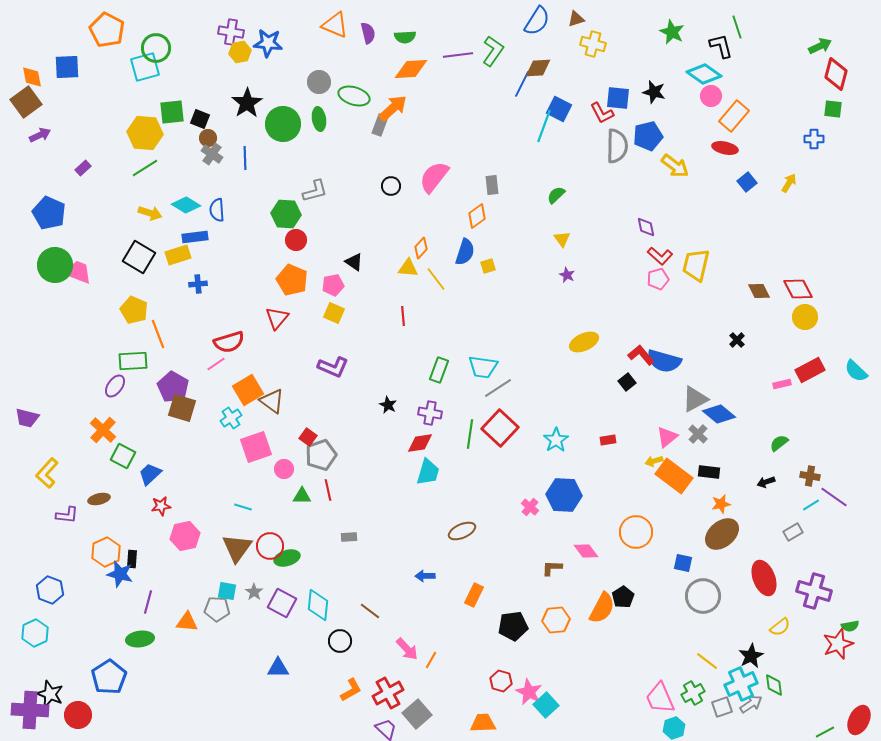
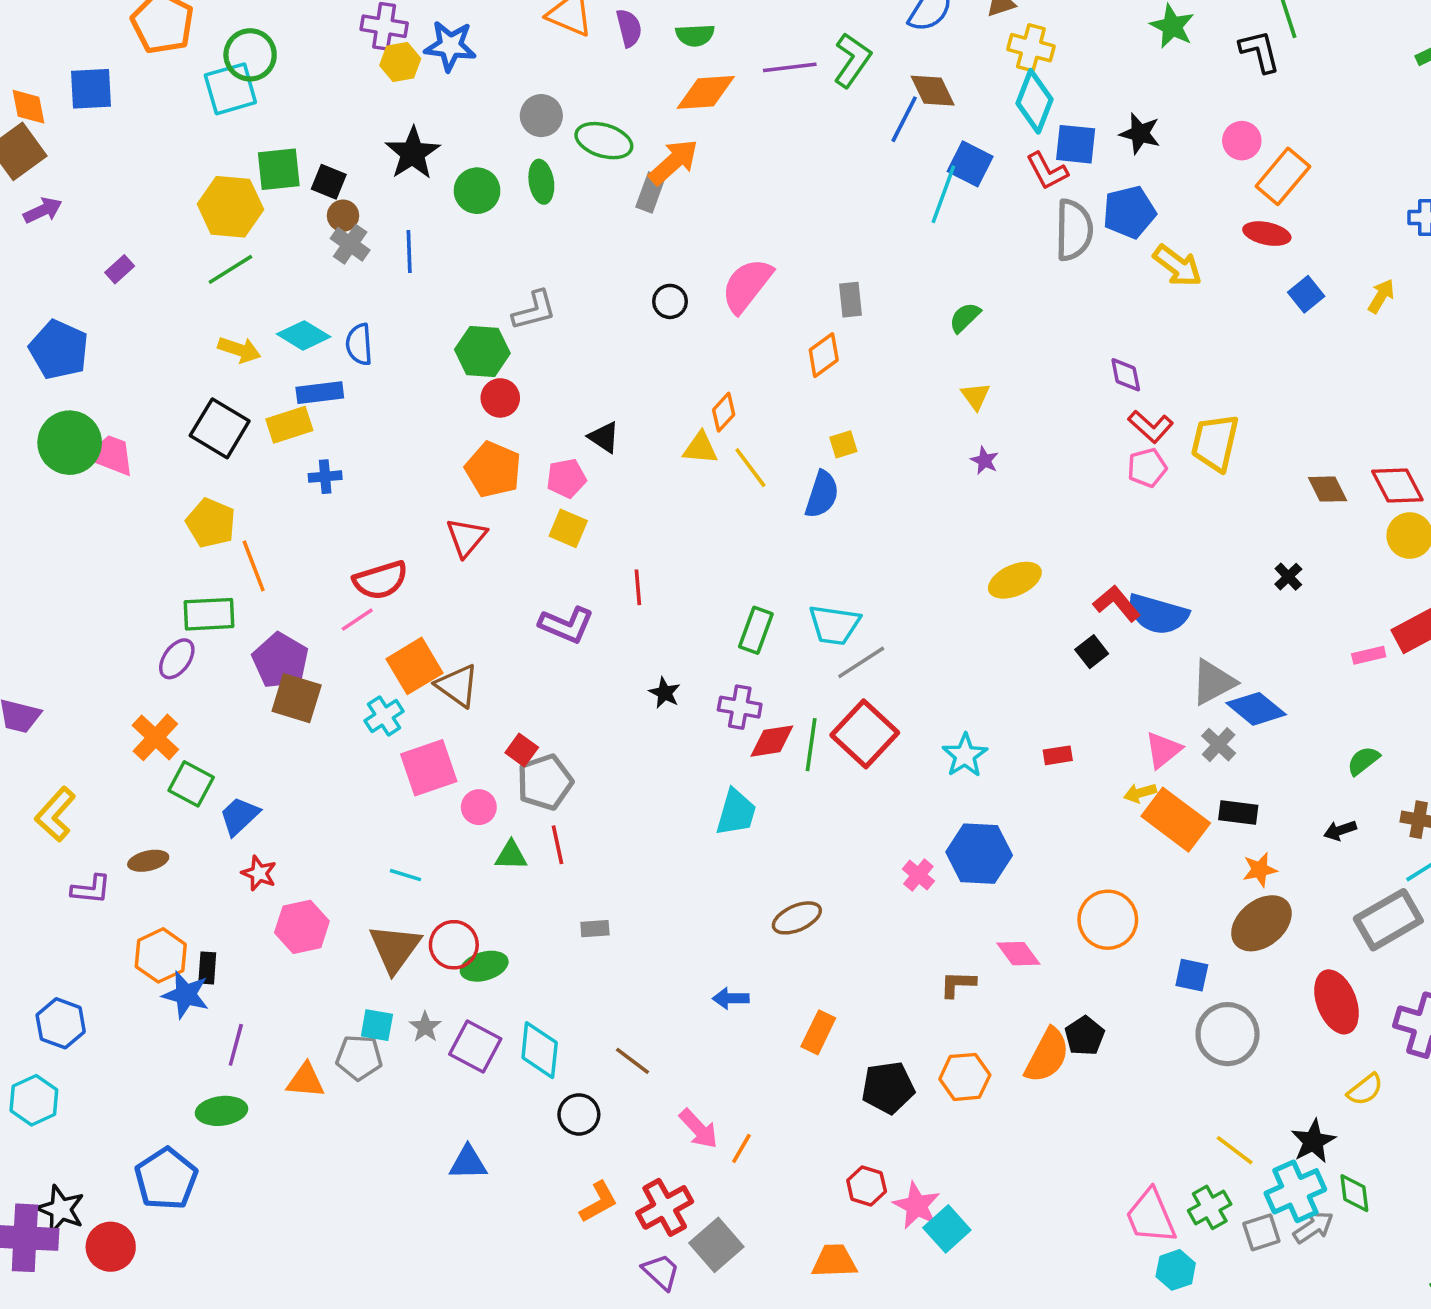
brown diamond: (538, 68) -> (933, 91), turned 68
cyan diamond: (704, 74) -> (1035, 101), moved, turned 76
green circle: (283, 124) -> (477, 191), size x0.7
blue semicircle: (465, 252) -> (822, 494), moved
red line: (403, 316) -> (638, 587), moved
red diamond: (420, 443) -> (772, 741), moved
red star: (161, 506) -> (259, 873), turned 30
gray rectangle: (793, 532) -> (1388, 920), size x1.8

